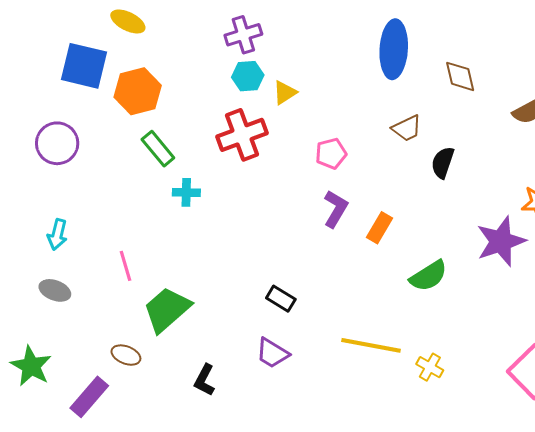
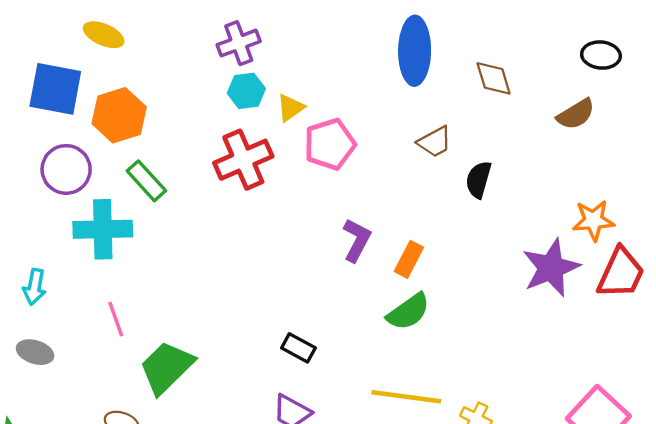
purple circle: (57, 143) -> (66, 169), moved
pink pentagon: (331, 153) -> (330, 144), moved, size x1.4
cyan cross: (186, 192) -> (103, 229), moved, size x1.8
green semicircle: (429, 276) -> (408, 312), moved

